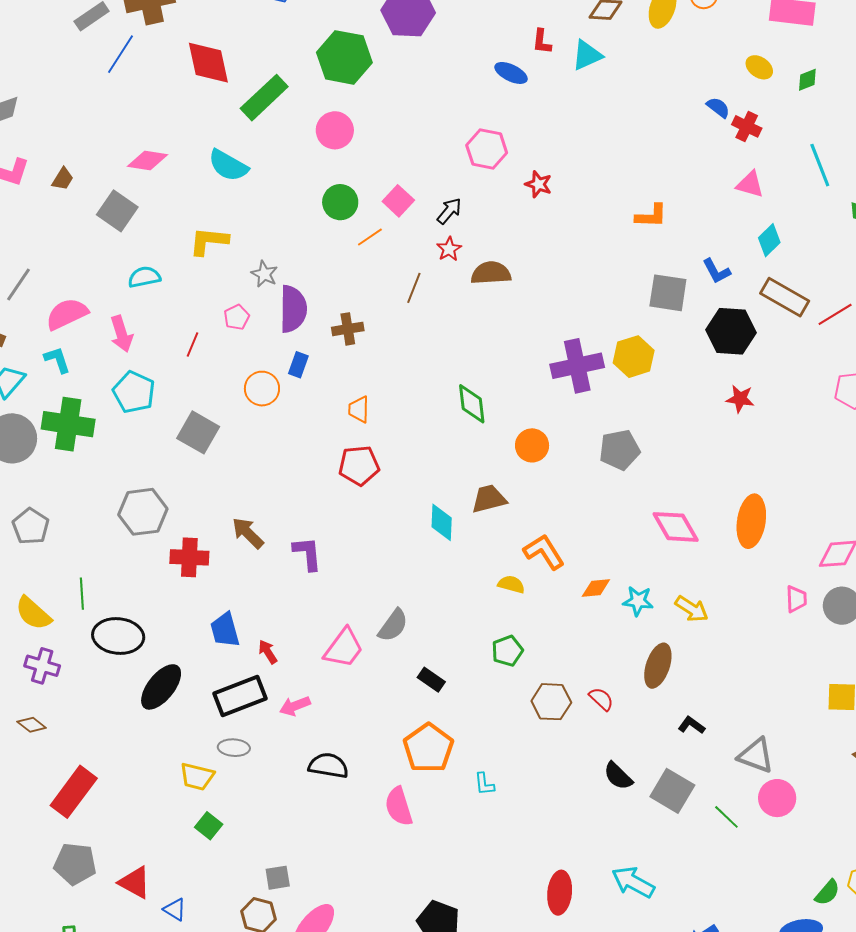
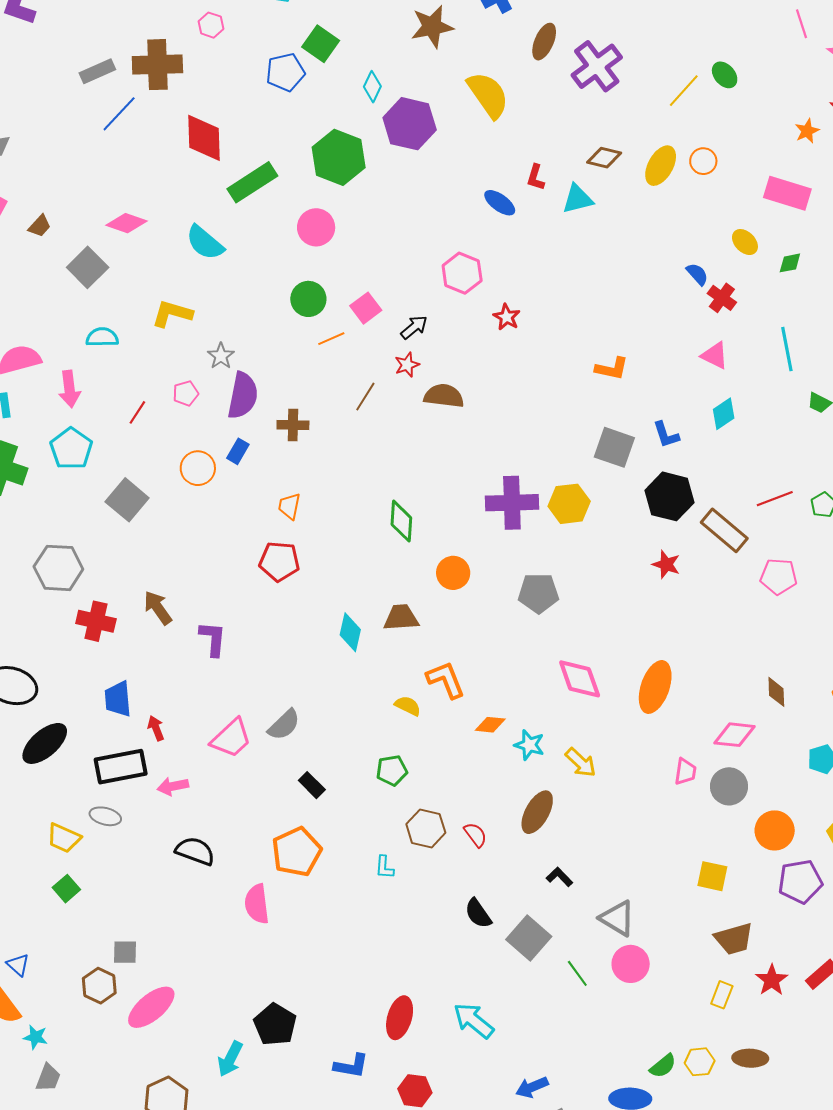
brown rectangle: (785, 297) -> (724, 530), moved
cyan L-shape: (484, 784) -> (384, 867), moved

